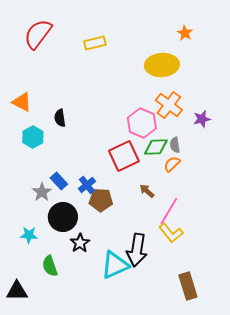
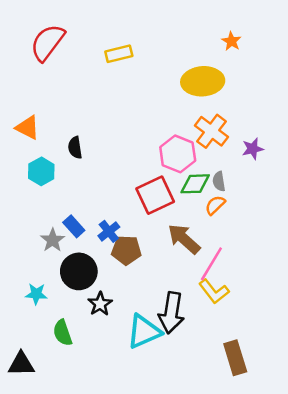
brown arrow: (147, 191) -> (184, 239), size x1.8

